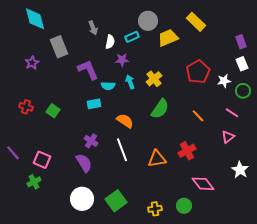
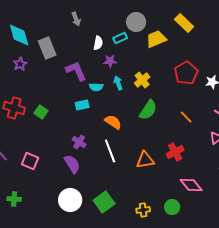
cyan diamond: (35, 19) -> (19, 35), moved
gray arrow: (93, 28) -> (76, 19), moved
red cross: (26, 107) -> (14, 108), size x1.5
green cross: (34, 182) -> (14, 199), moved, turned 32

